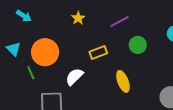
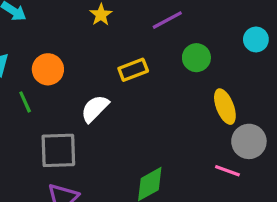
orange circle: (45, 52) -> (48, 69), size x0.7
yellow ellipse: (123, 81) -> (225, 107), moved

